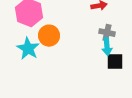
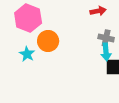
cyan star: (28, 49) -> (27, 54), size x0.7

